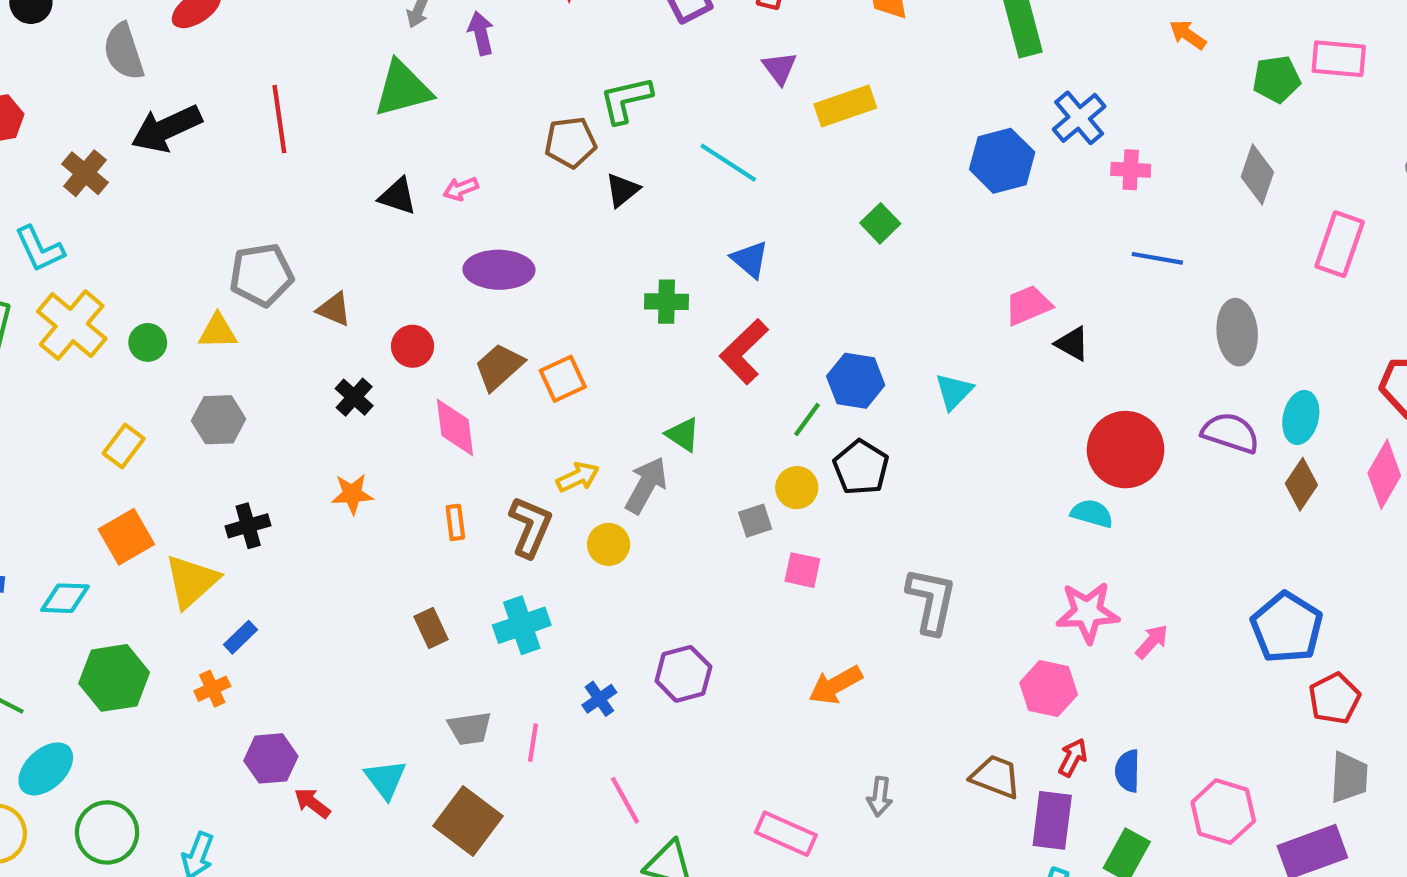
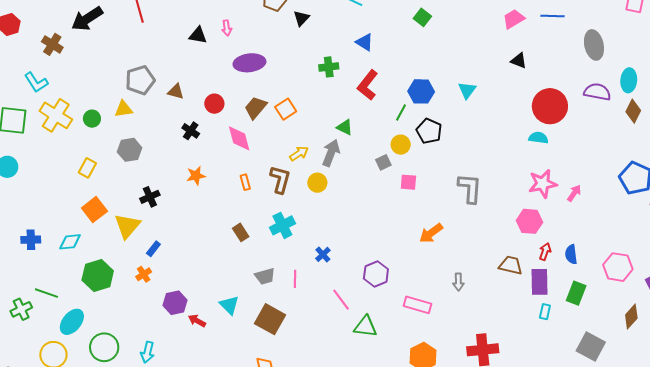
pink arrow: (461, 189) -> (227, 28), turned -70
pink trapezoid: (1028, 305) -> (514, 19), moved
purple hexagon: (683, 674) -> (376, 274), moved

